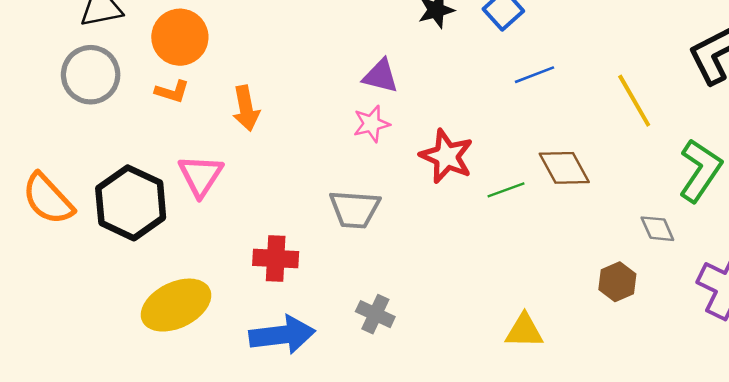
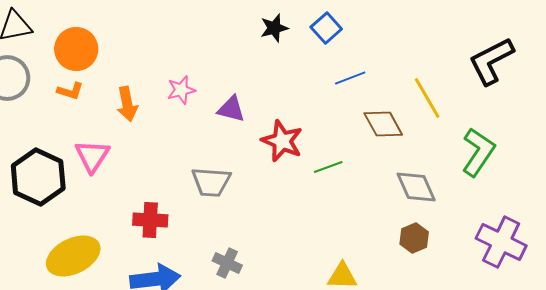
purple triangle: (380, 76) -> (231, 109), moved
pink star: (371, 124) -> (181, 90), moved
brown diamond: (564, 168) -> (383, 124), moved
gray diamond: (657, 229) -> (416, 187), moved, size x1.5

